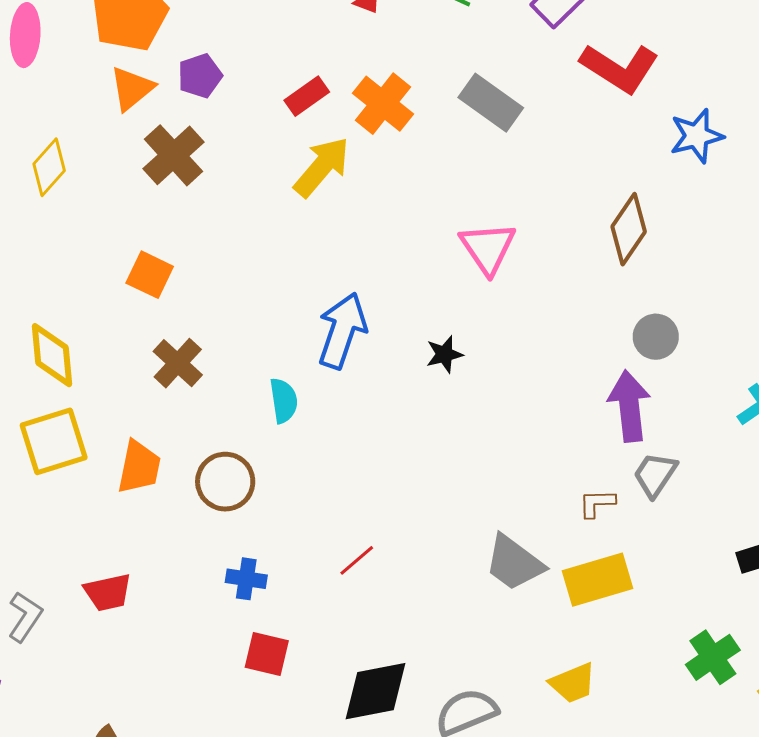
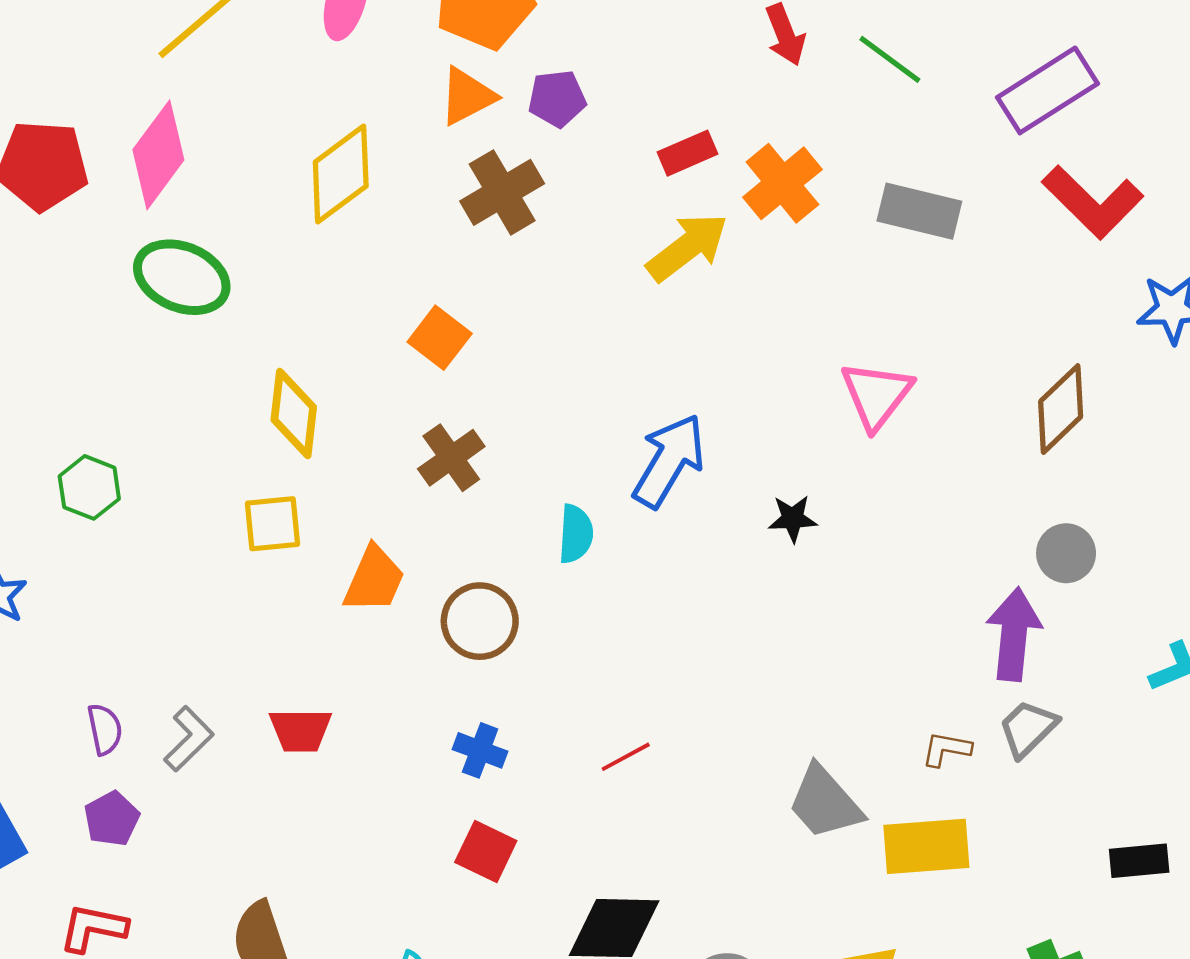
gray rectangle: (491, 103) -> (919, 211), turned -34
yellow diamond: (49, 167) -> (341, 174), size x1.4
yellow square: (54, 441) -> (272, 524), size x0.7

